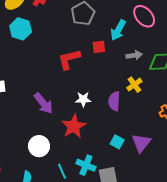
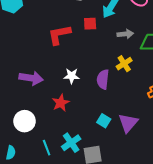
purple arrow: (43, 103) -> (31, 78), turned -45
red star: (74, 126) -> (61, 103), size x0.7
cyan cross: (86, 165) -> (71, 143), turned 30

